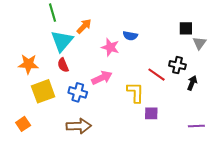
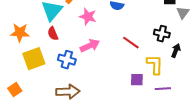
pink star: (110, 47) -> (88, 17), moved
red line: (156, 75) -> (131, 43), moved
yellow L-shape: (135, 92) -> (155, 65), moved
purple line: (196, 126) -> (163, 89), moved

